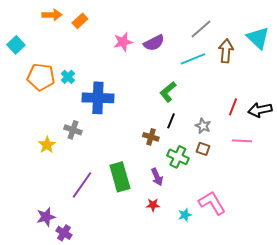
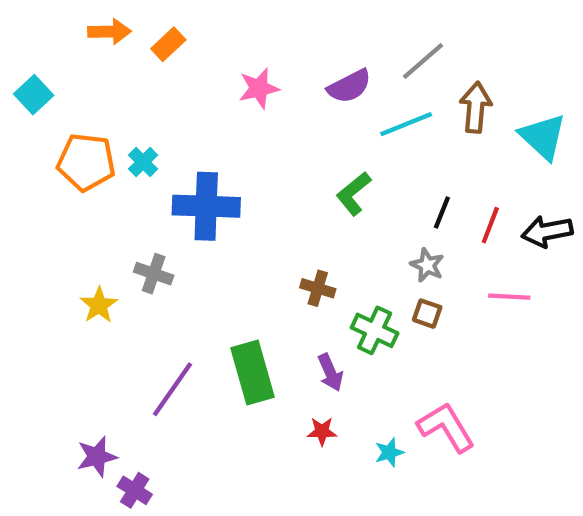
cyan triangle: (258, 38) -> (543, 137), moved
purple semicircle: (154, 43) -> (349, 86), moved
black line: (171, 121) -> (442, 213), moved

